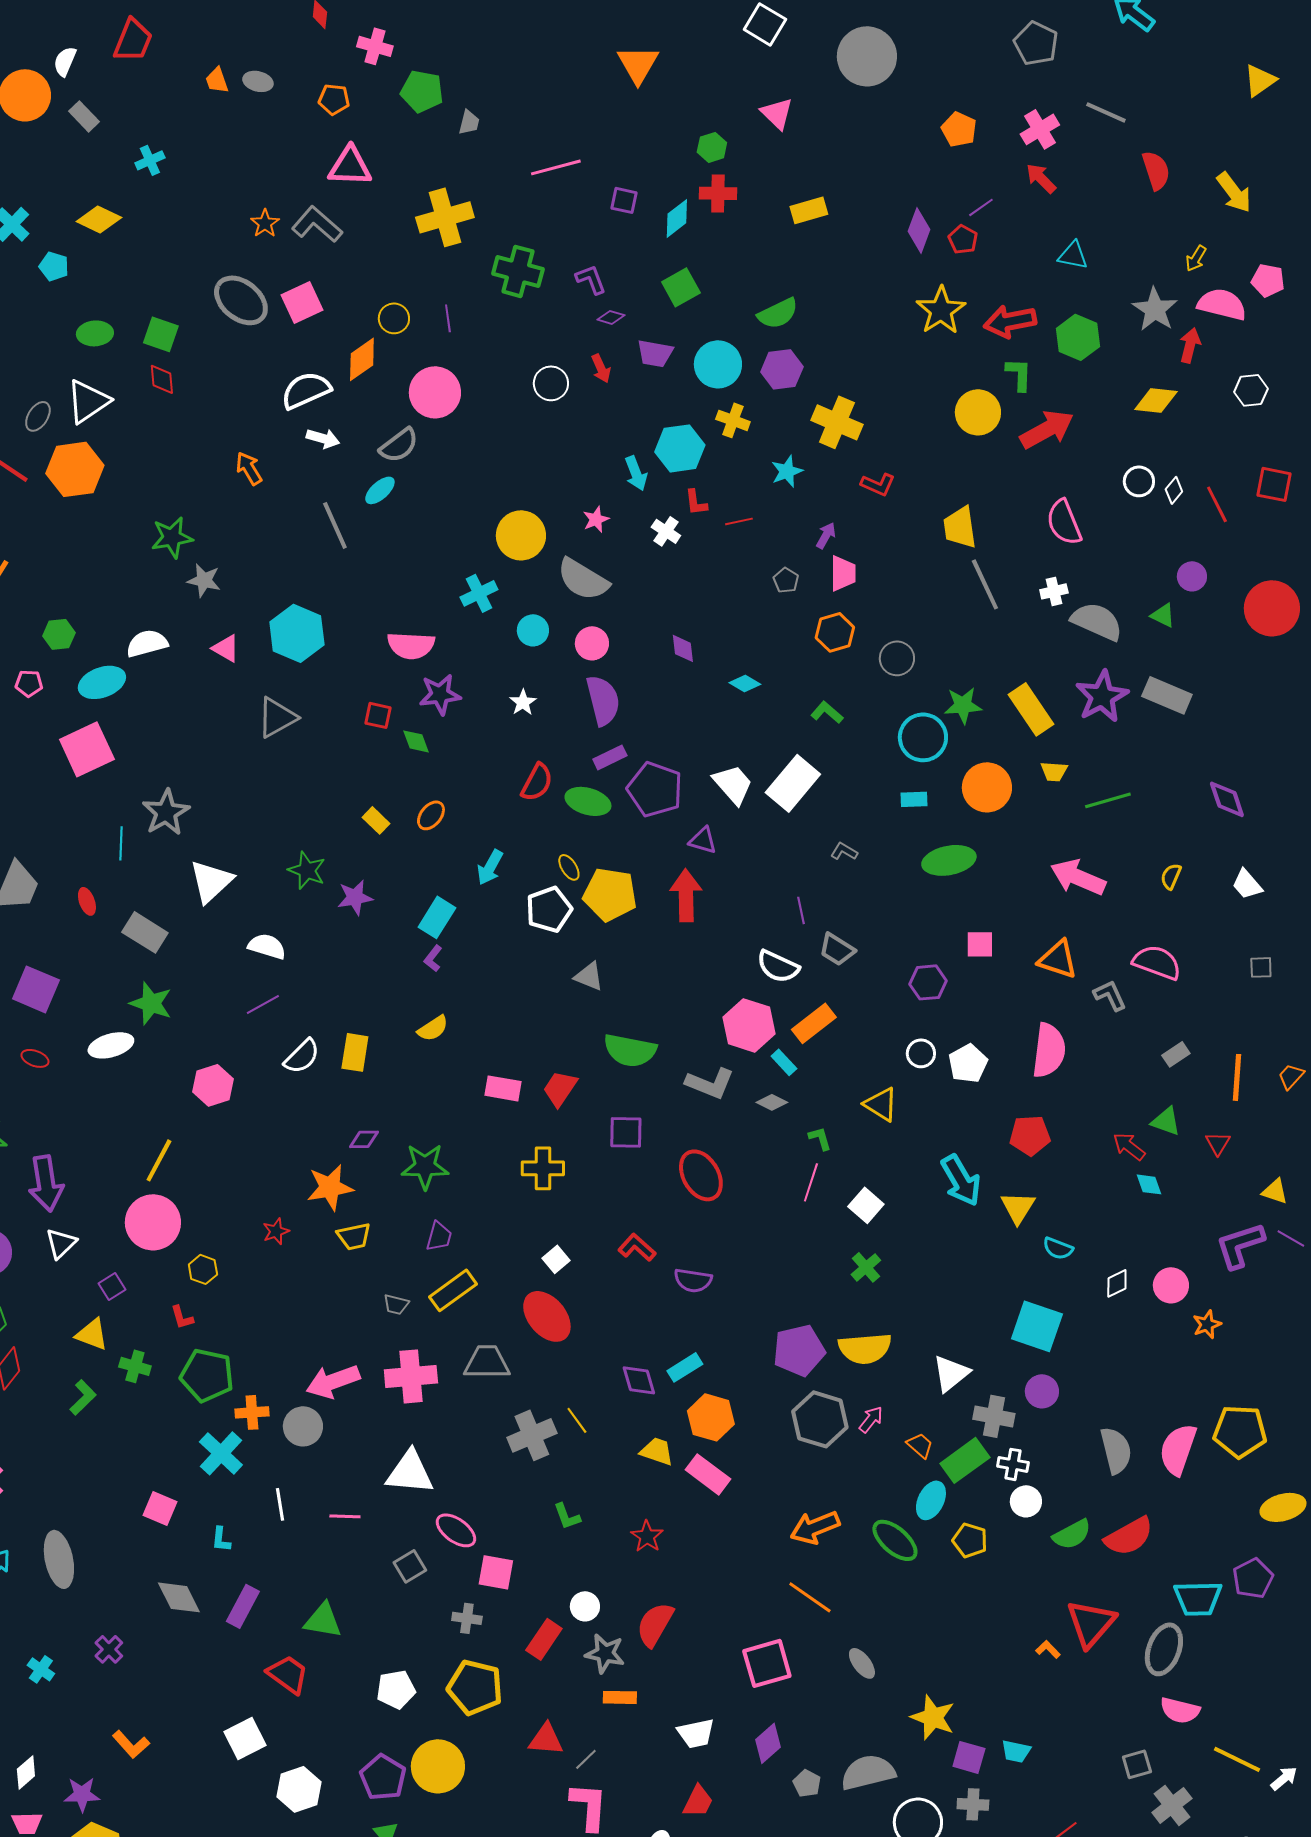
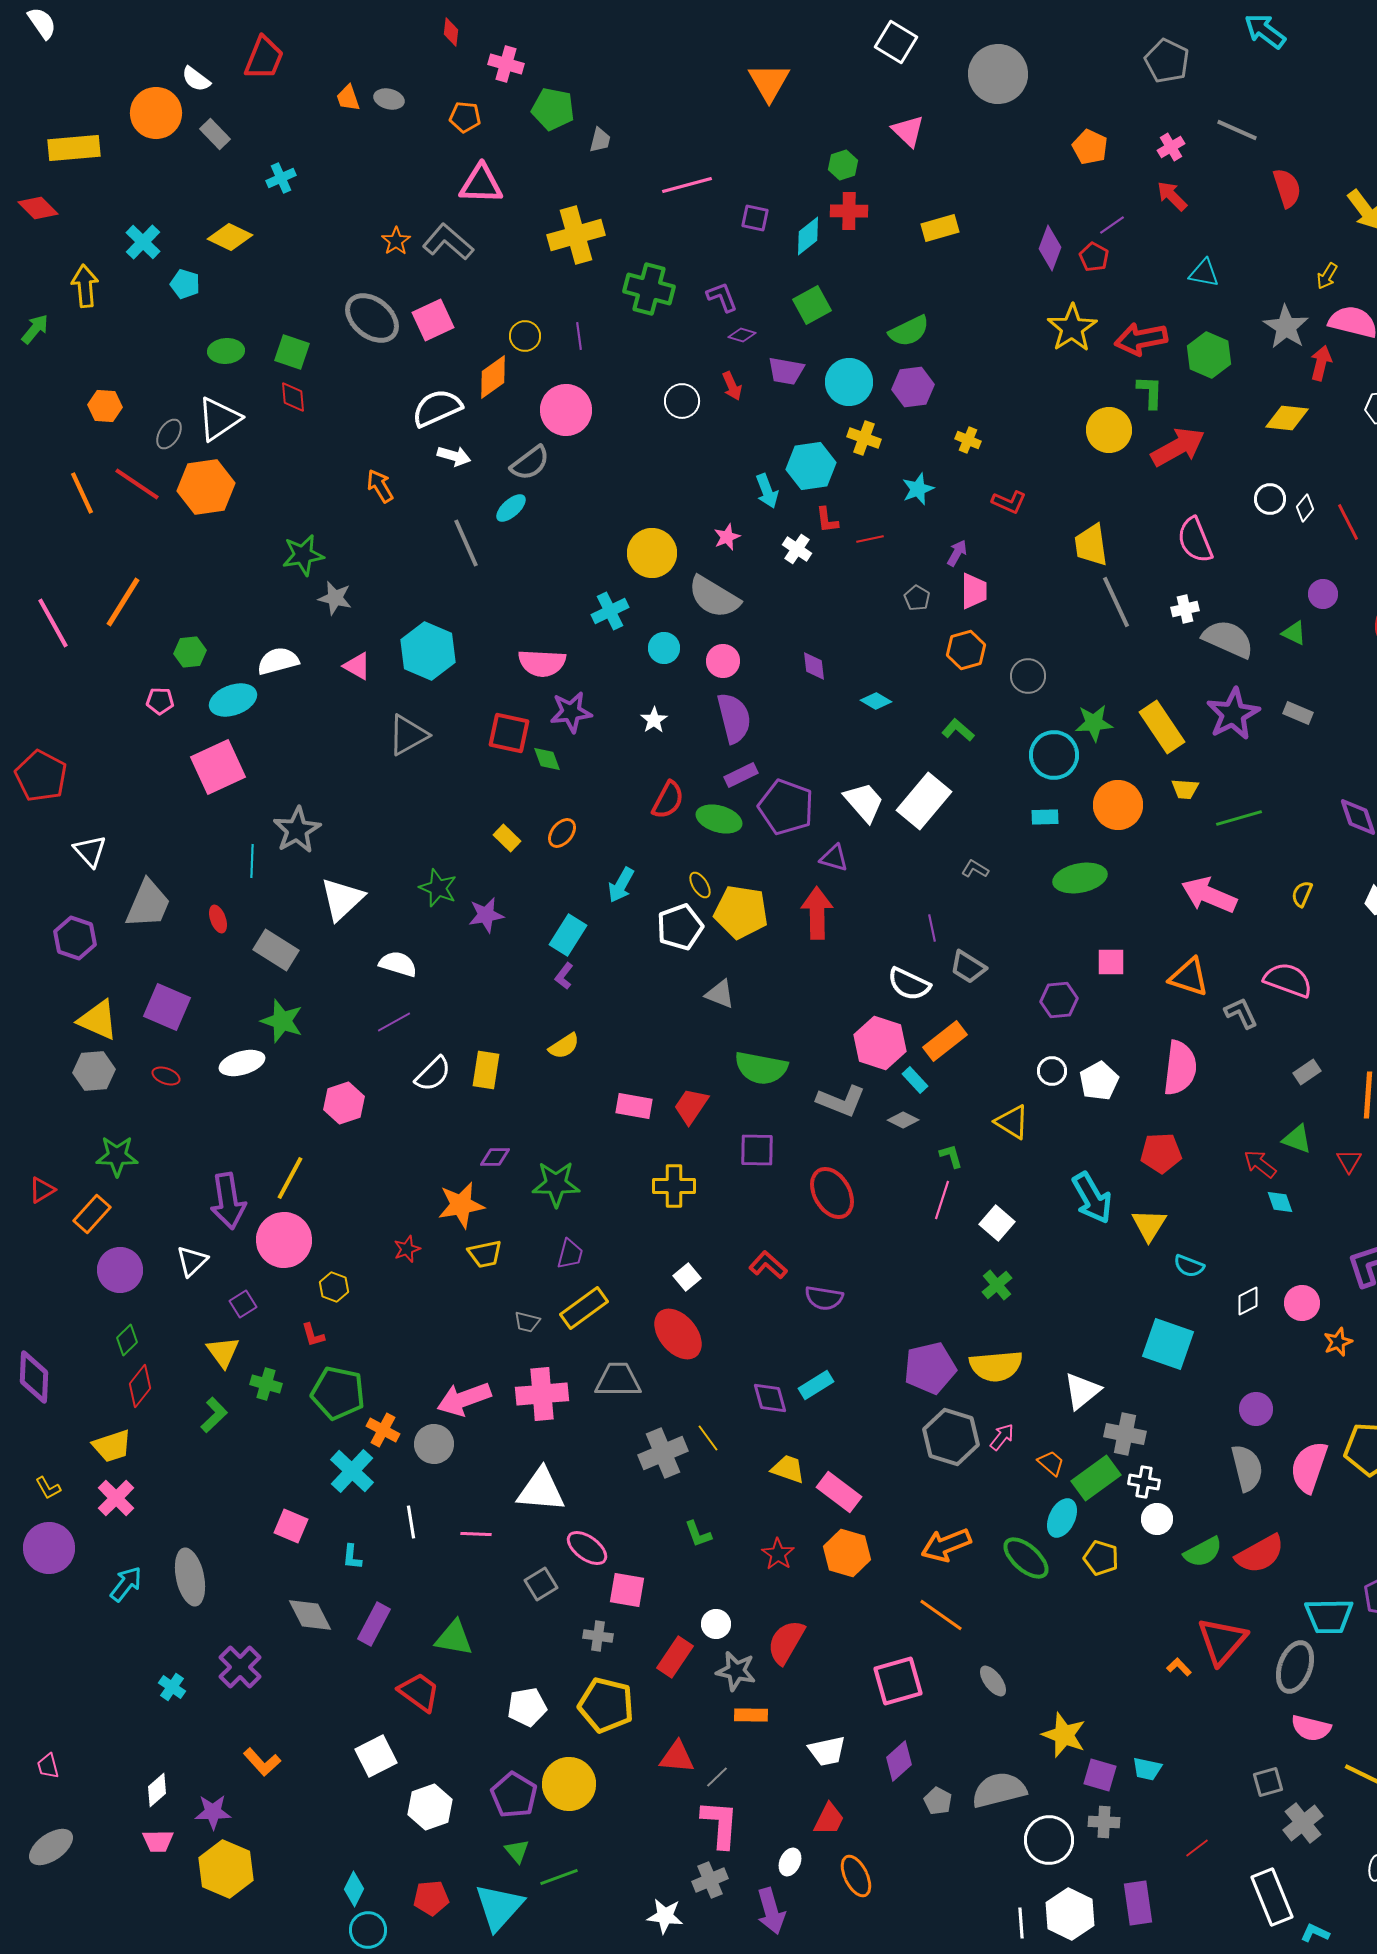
white semicircle: (65, 61) -> (196, 79), turned -76
pink cross: (1040, 129) -> (1171, 147), size x0.7
yellow cross: (837, 422) -> (968, 440), size x0.5
gray rectangle: (1167, 695) -> (1298, 713), size x0.6
red square: (378, 715) -> (509, 733), size x1.5
purple arrow: (46, 1183) -> (228, 1201), moved
yellow triangle: (92, 1334) -> (223, 1352), turned 33
purple circle: (1042, 1391) -> (1256, 1409), moved
orange cross: (252, 1412) -> (383, 1430), turned 32
orange hexagon: (711, 1417) -> (847, 1553), moved
purple cross: (109, 1649) -> (240, 1667), size x1.5

